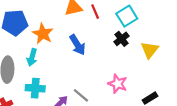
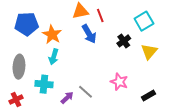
cyan square: (127, 16) -> (144, 21), moved
blue arrow: (77, 45) -> (89, 34), moved
cyan arrow: (32, 57) -> (54, 57), moved

